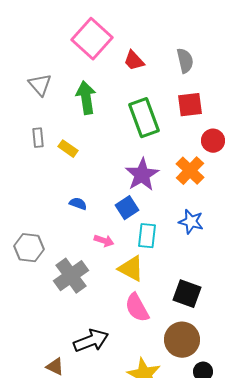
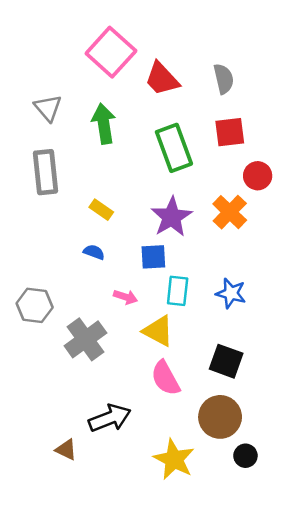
red trapezoid: (134, 61) -> (162, 79), size x1.4
gray rectangle: (38, 138) -> (45, 172), size x1.8
yellow rectangle: (68, 149) -> (101, 210), moved
blue square: (127, 208) -> (153, 257), turned 30
blue star: (191, 222) -> (231, 293), moved

